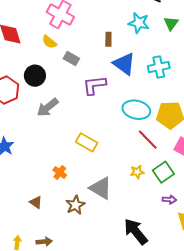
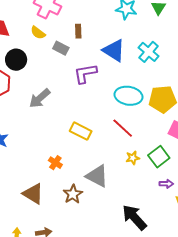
brown rectangle: (108, 39) -> (78, 31), moved
cyan cross: (159, 67) -> (149, 52), turned -35
black circle: (35, 76) -> (16, 60), moved
red line: (148, 140) -> (123, 128), moved
brown triangle: (36, 202) -> (33, 194), size x1.6

